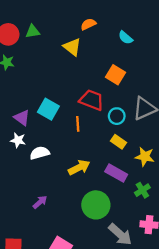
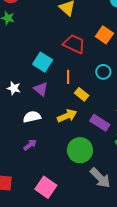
red trapezoid: (92, 100) -> (74, 44), moved
purple triangle: (22, 118) -> (41, 89), moved
yellow rectangle: (119, 142) -> (82, 94), moved
white semicircle: (40, 153) -> (32, 117), moved

